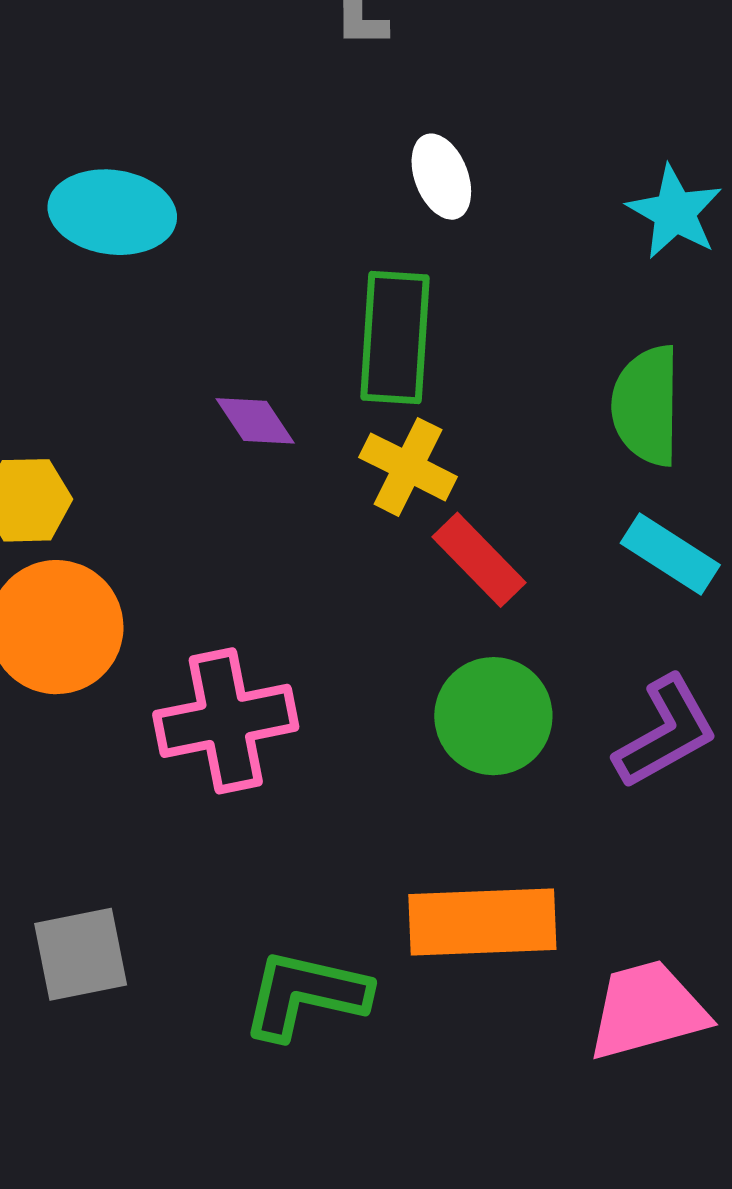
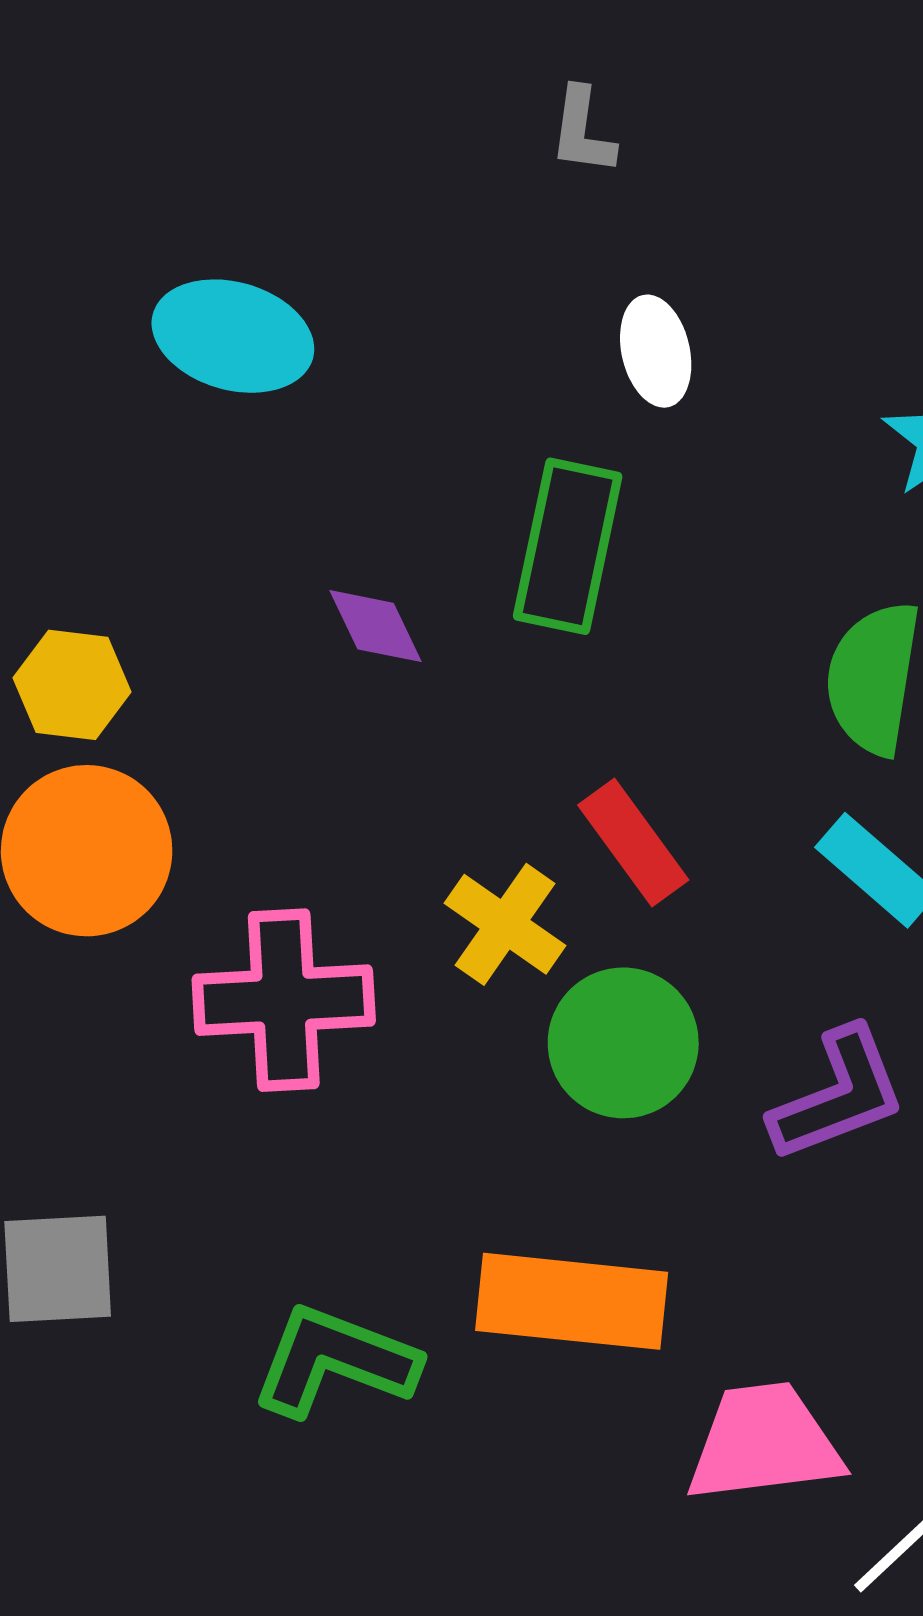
yellow cross: (408, 467) -> (505, 924), moved

